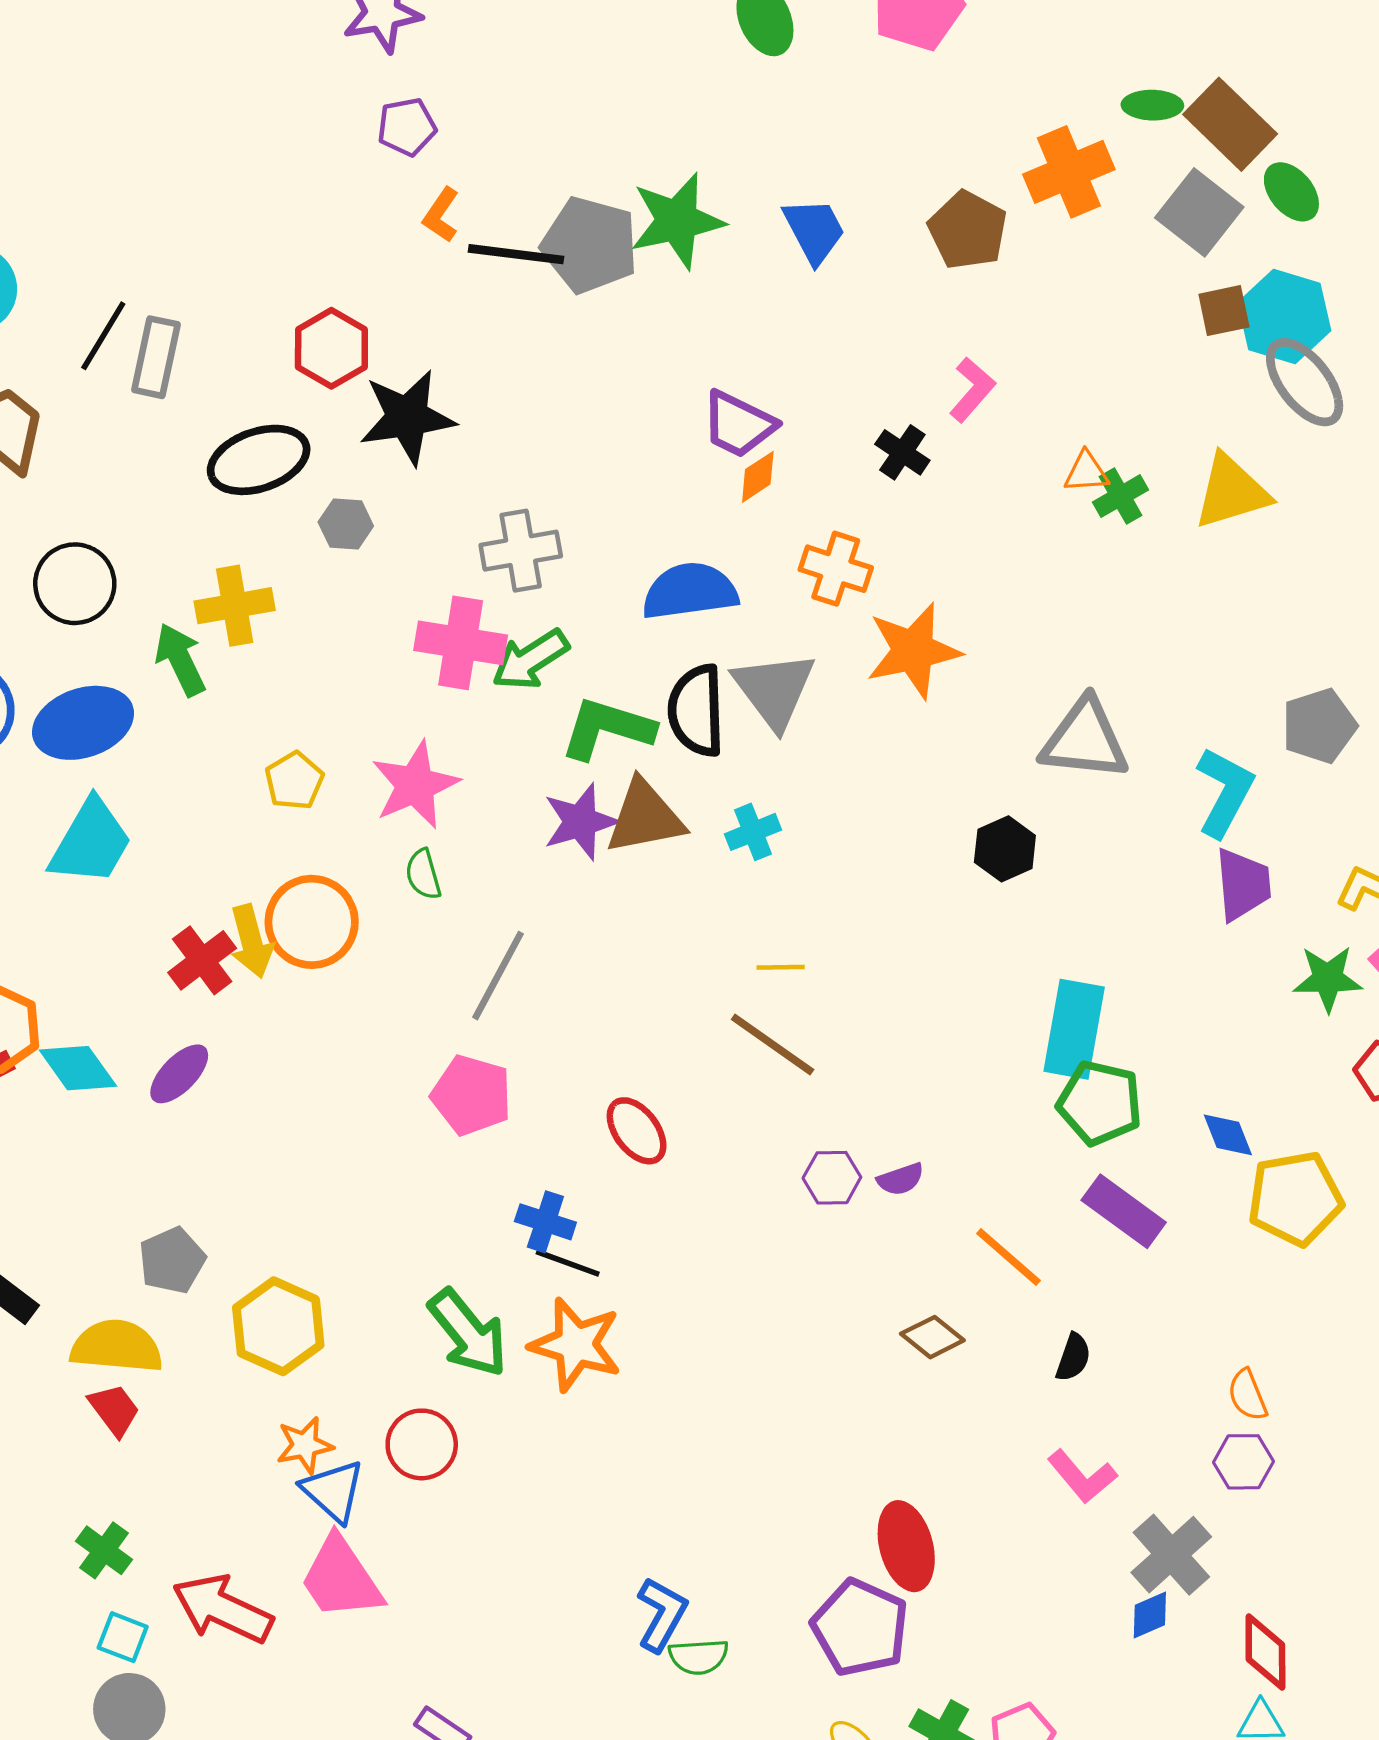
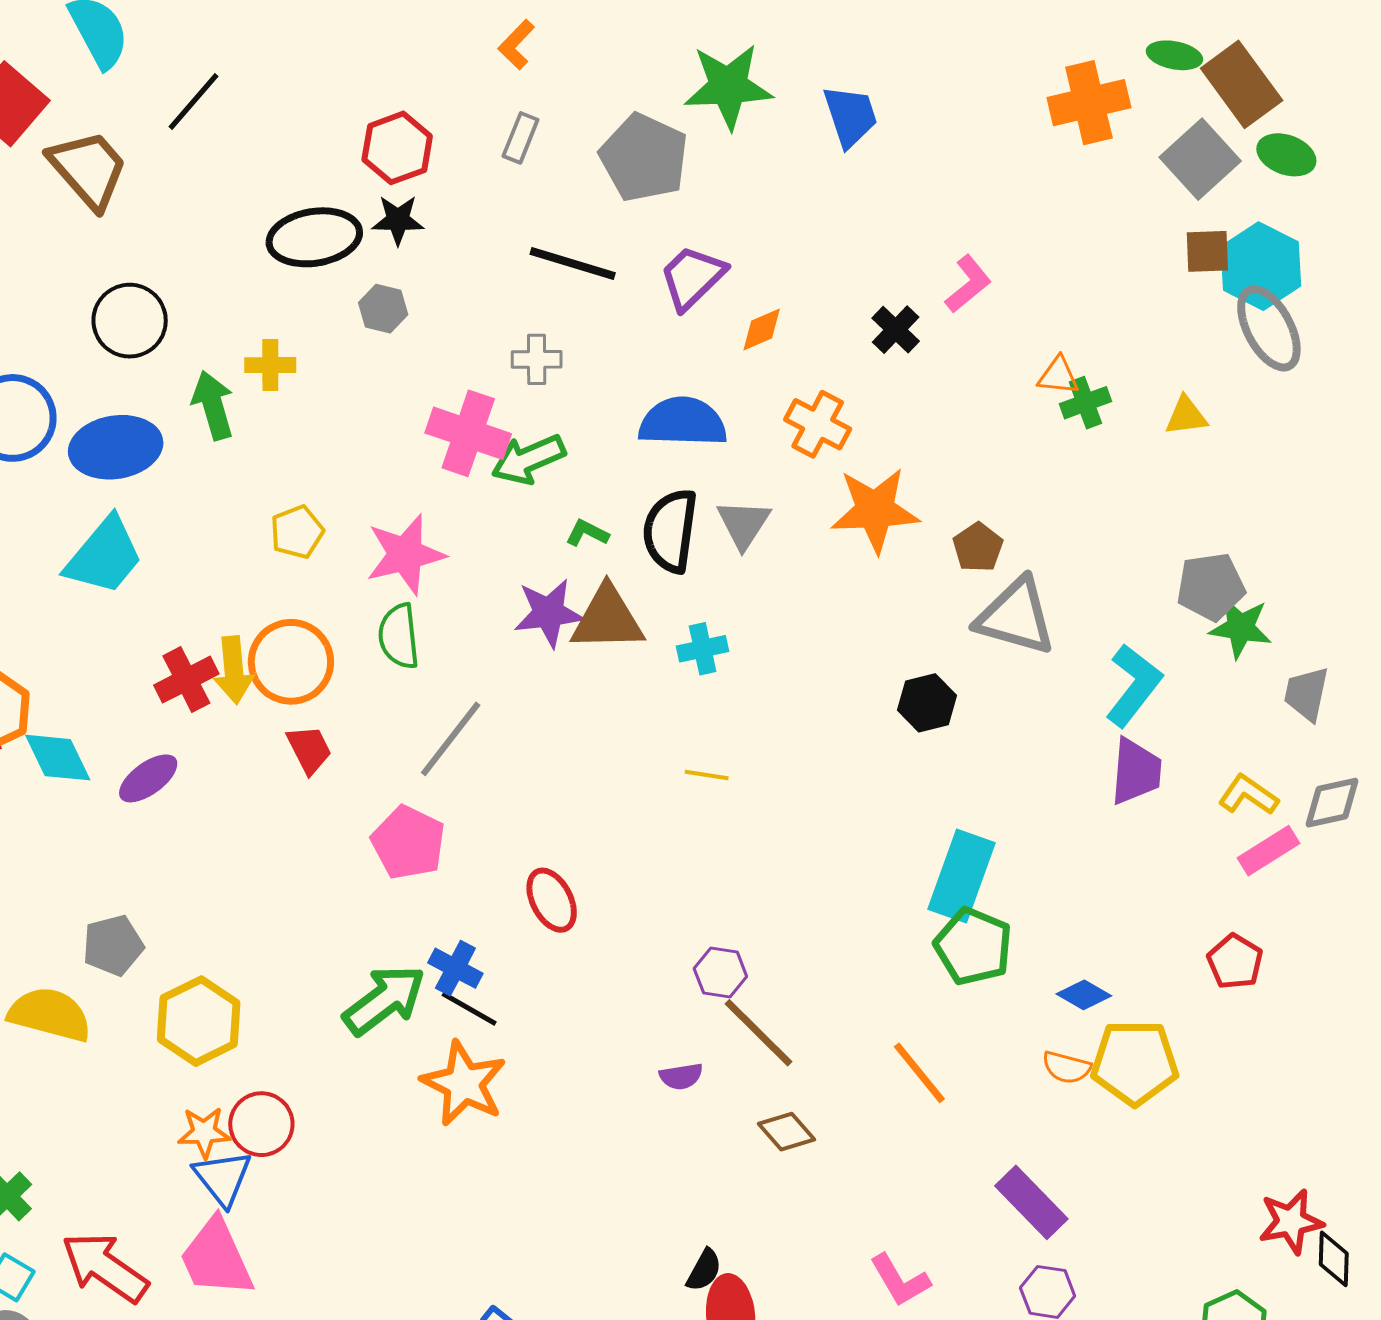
green ellipse: (1291, 192) -> (1286, 155), turned -40
brown pentagon: (968, 230) -> (978, 547), moved, size x0.7
gray pentagon: (590, 245) -> (644, 158), moved
black line: (516, 254) -> (573, 263), moved
gray rectangle: (156, 357) -> (521, 138), moved, size x0.7
black star: (407, 417) -> (398, 220), moved, size x0.6
purple trapezoid: (738, 424) -> (692, 277), moved, turned 100
yellow triangle: (1231, 492) -> (1186, 416), size x0.6
gray cross: (521, 551) -> (537, 359), size x0.7
yellow cross: (235, 606) -> (270, 365), size x0.7
gray triangle: (774, 690) -> (744, 524), size x0.7
gray pentagon: (1319, 726) -> (1211, 587), moved
green L-shape: (607, 728) -> (587, 533), size x0.5
green semicircle: (423, 874) -> (399, 636), size x1.4
green star: (1328, 979) -> (1240, 628), moved
brown line: (773, 1045) -> (759, 1033), moved
blue diamond: (1228, 1135) -> (1084, 995), turned -48
purple semicircle: (901, 1179) -> (681, 1076), moved
purple rectangle: (1124, 1211) -> (1031, 1202), moved
orange line: (1009, 1257) -> (919, 1073), moved
green arrow: (468, 1333) -> (384, 1000), moved, turned -98
black semicircle: (1073, 1357) -> (704, 1270), moved
orange semicircle: (1247, 1395) -> (1067, 1067), moved, turned -63
red trapezoid: (114, 1410) -> (309, 749), moved
red circle: (422, 1444) -> (261, 1124), moved

